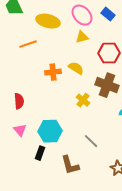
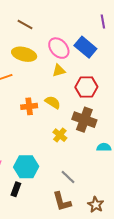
blue rectangle: (108, 14) -> (85, 47), size x1.5
brown L-shape: (70, 165) -> (62, 202), moved

